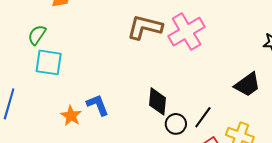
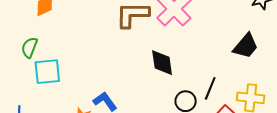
black diamond: (158, 101) -> (162, 63), moved

